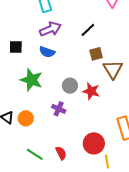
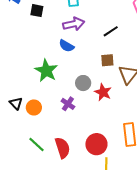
black square: (16, 47) -> (37, 11), moved
brown square: (96, 54) -> (107, 60), moved
red semicircle: (61, 153) -> (62, 148), size x1.5

